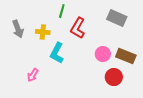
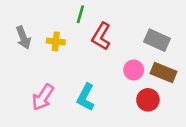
gray rectangle: (117, 18) -> (157, 40), moved
cyan L-shape: (57, 53) -> (86, 97), moved
pink arrow: (33, 75) -> (43, 97), size x1.5

